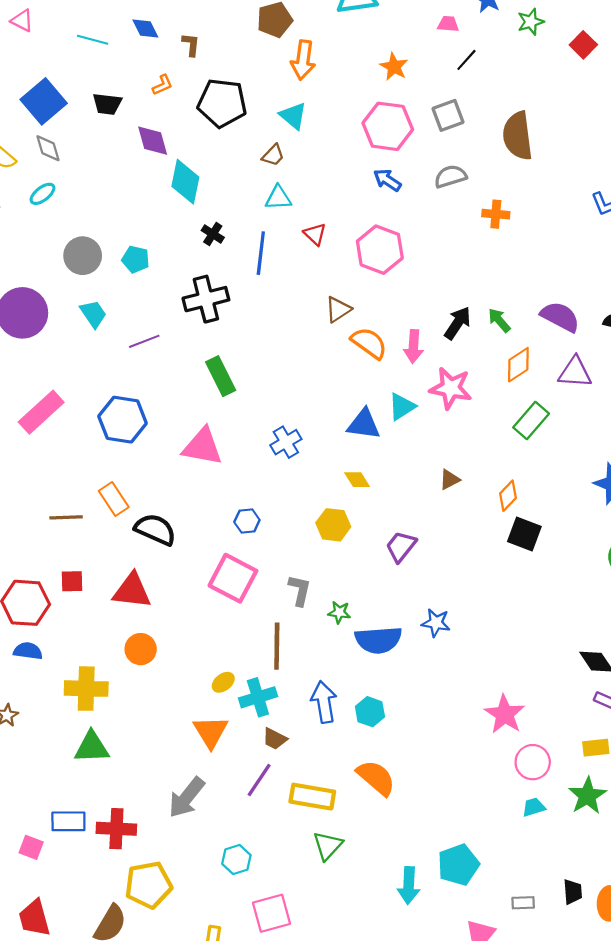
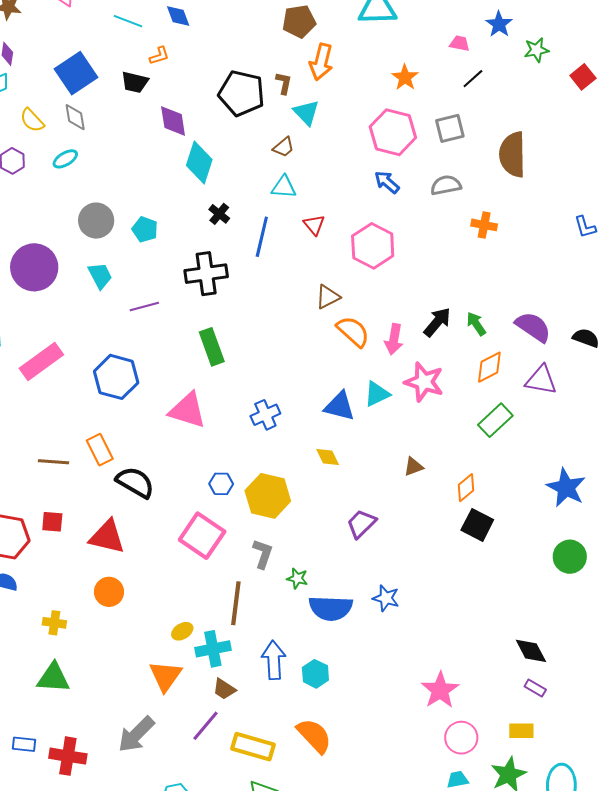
brown L-shape: (191, 45) -> (284, 83), moved
orange L-shape: (162, 85) -> (159, 56), moved
yellow hexagon: (333, 525) -> (268, 496), moved, size x1.4
yellow cross: (86, 689) -> (54, 623), size x0.6
blue rectangle: (68, 821) -> (24, 744), size x0.7

